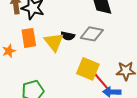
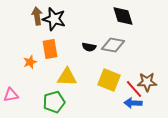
yellow triangle: (54, 42) -> (67, 77), moved, turned -50
red line: (102, 82) -> (134, 89), moved

